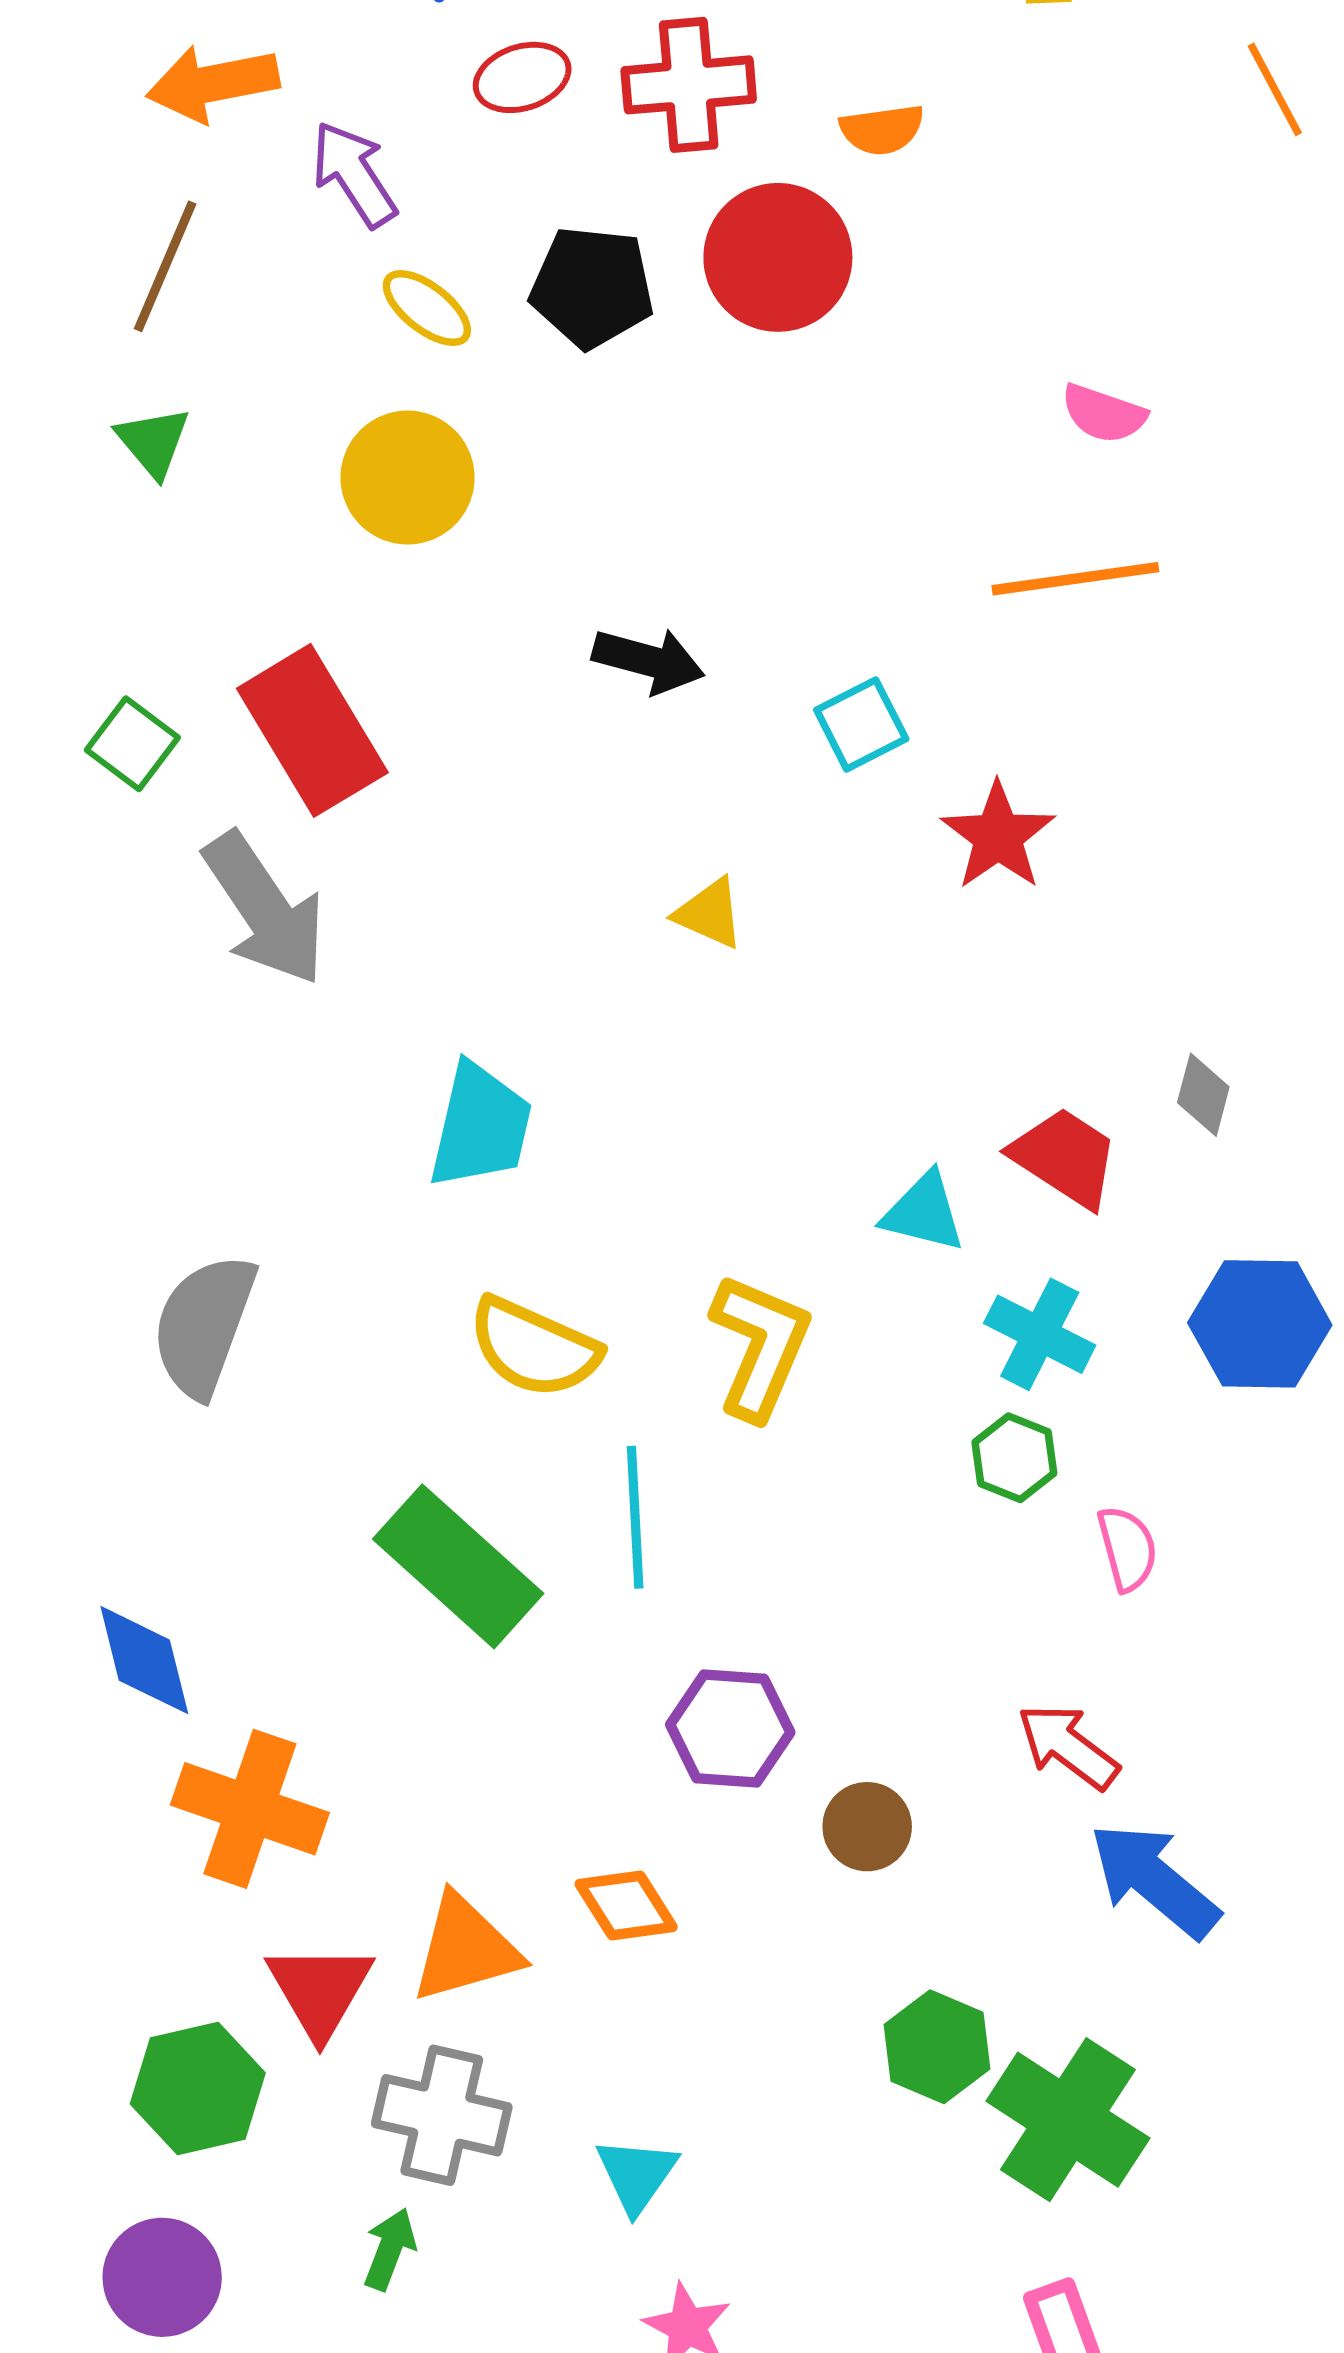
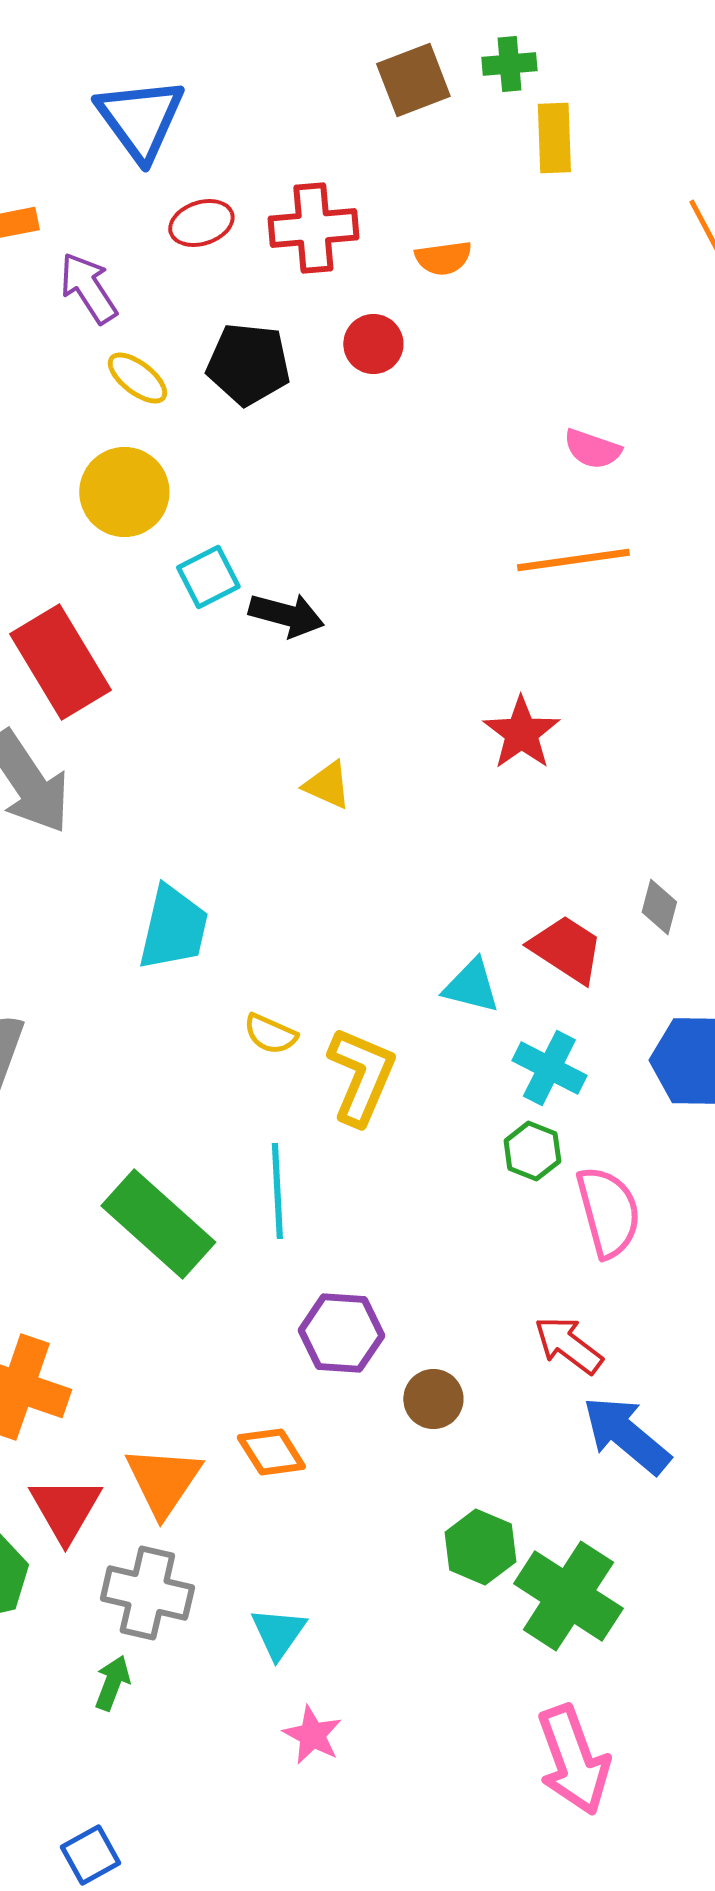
red circle: (778, 257) -> (373, 344), size x0.6
cyan square: (861, 724) -> (208, 577), moved
yellow semicircle: (534, 1348) -> (270, 1034), moved, size x0.6
pink semicircle: (1127, 1548) -> (608, 1212), size x1.6
orange triangle: (466, 1949) -> (163, 1481), turned -40

